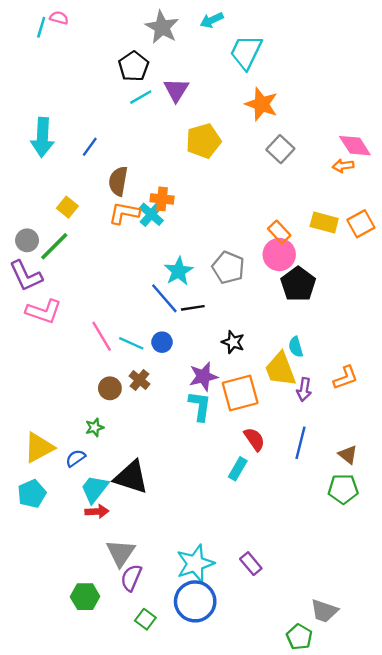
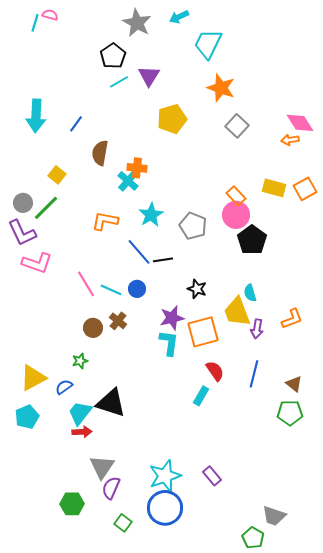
orange L-shape: (124, 213) -> (105, 221), moved
cyan star: (179, 271) -> (151, 215), moved

